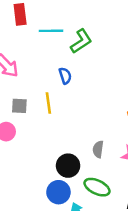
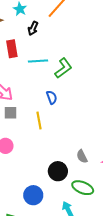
gray square: (19, 106) -> (11, 113), moved
gray semicircle: (98, 149) -> (82, 156), turned -32
blue circle: (58, 192) -> (33, 195), moved

